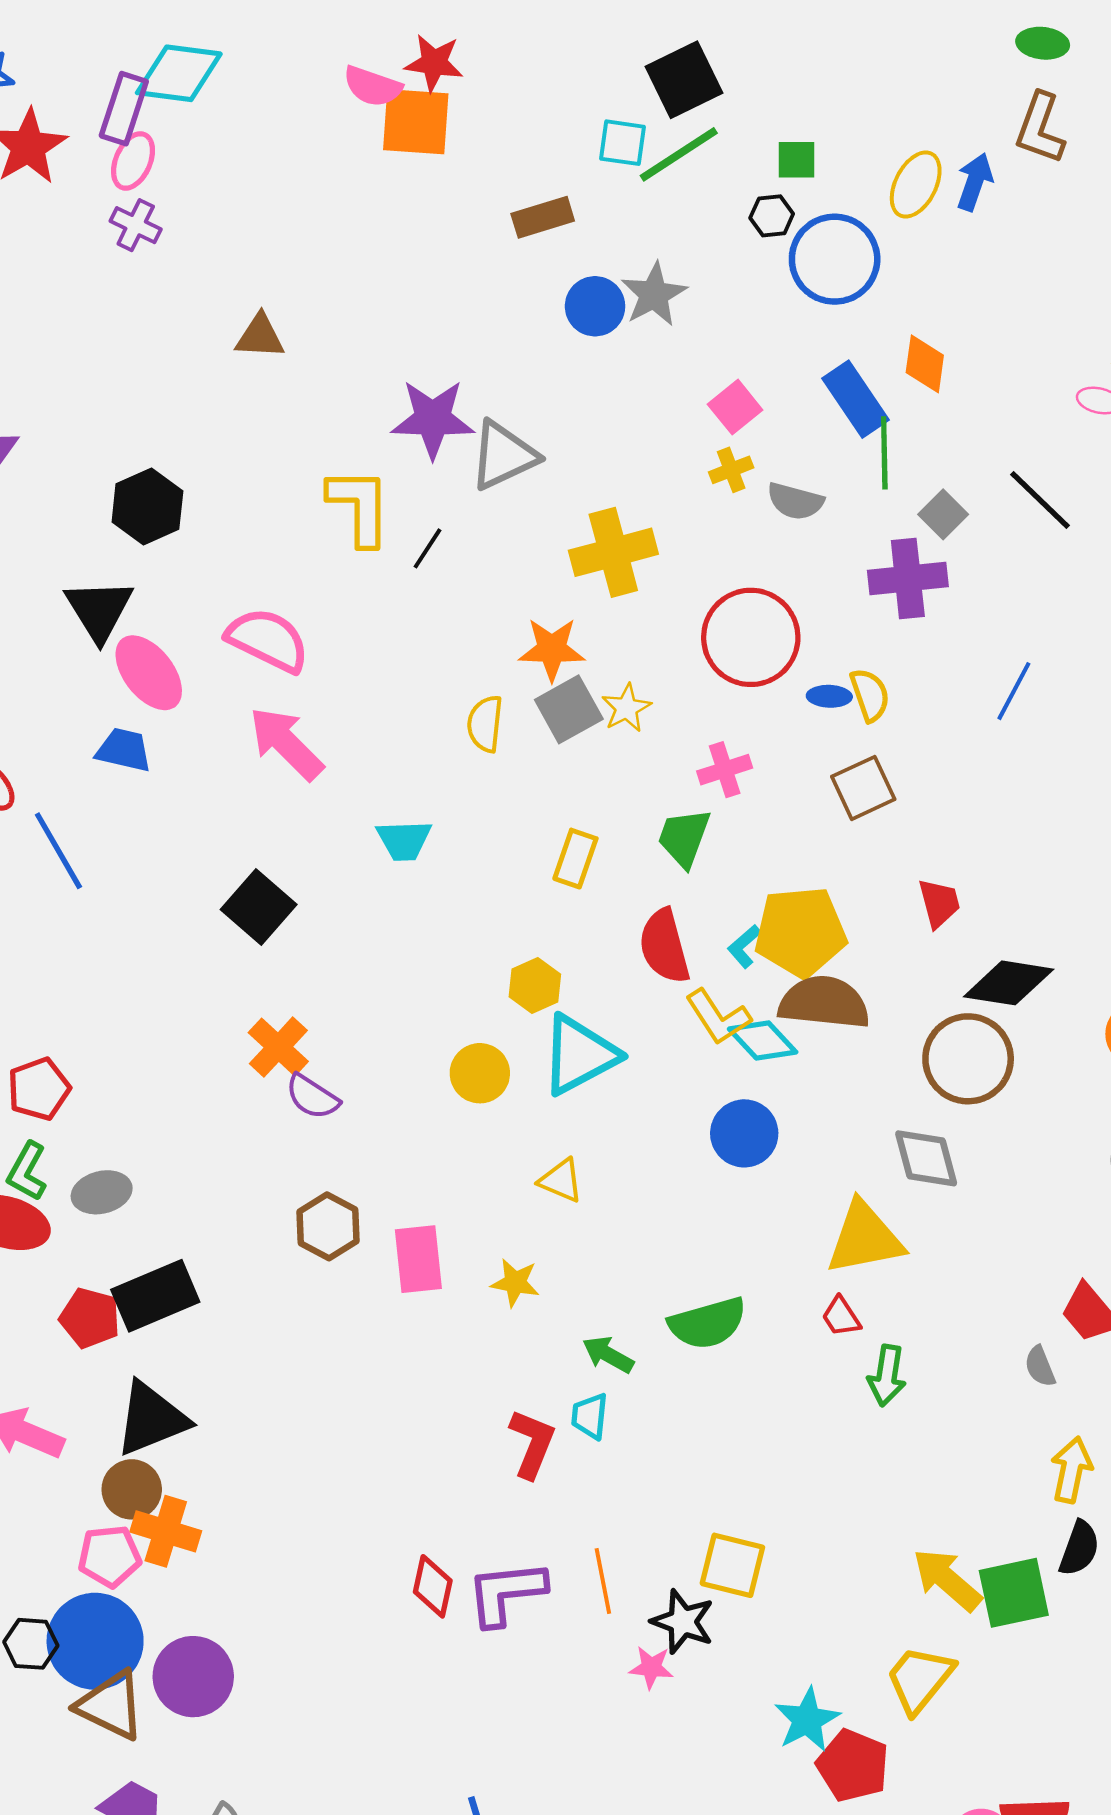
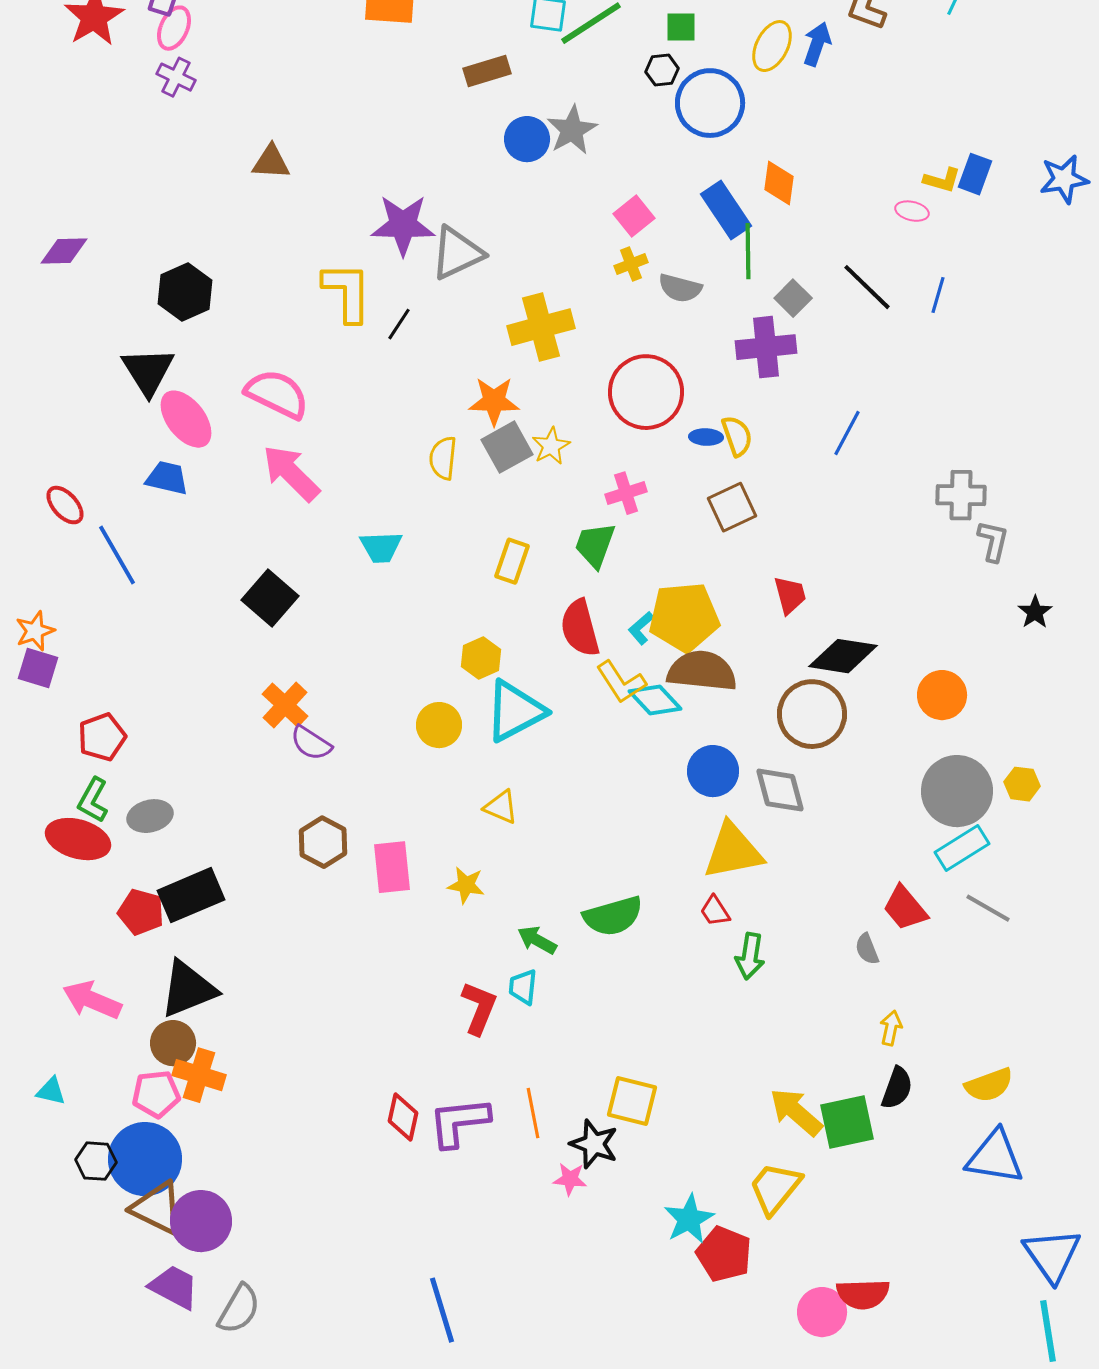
blue circle: (744, 1133) -> (713, 771), moved
yellow arrow: (1071, 1470) -> (891, 1028), size x0.7
purple circle: (193, 1677) -> (201, 1221), moved

